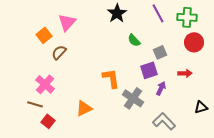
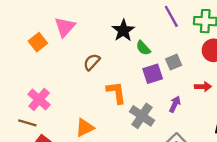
black star: (117, 13) -> (123, 30), moved
brown semicircle: (59, 52) -> (92, 62), moved
purple square: (149, 70) -> (153, 74), moved

